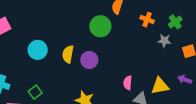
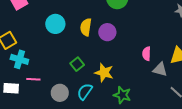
green square: (35, 92) -> (77, 64), moved

